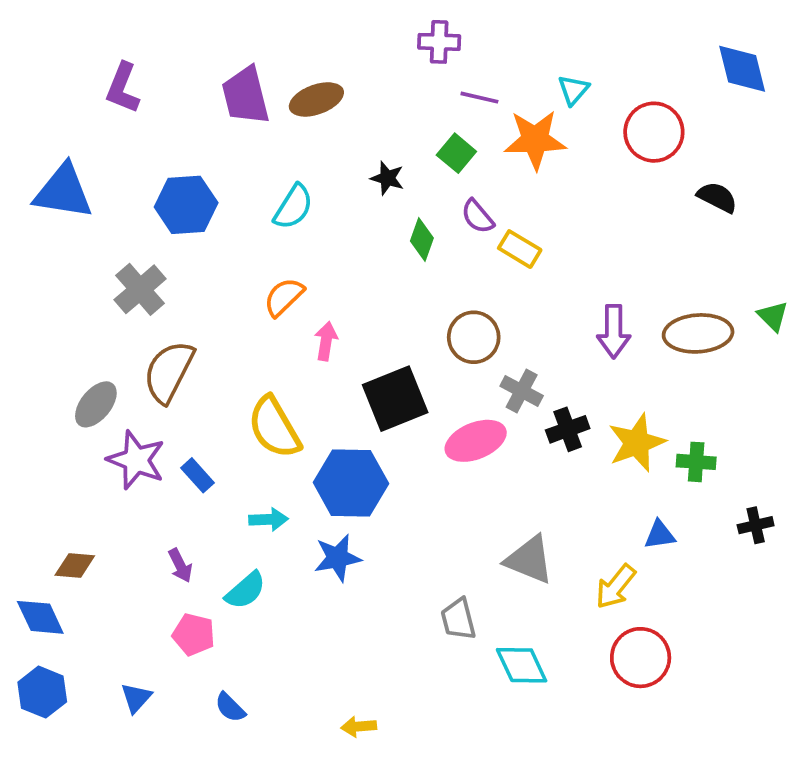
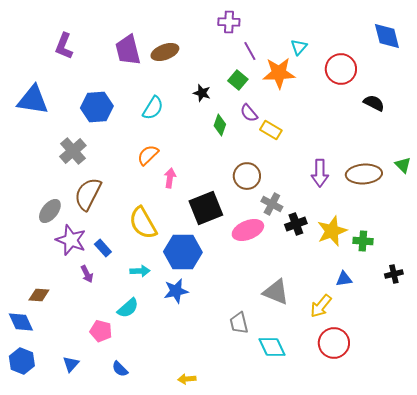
purple line: (479, 98) -> (250, 51), turned 48
purple arrow: (180, 565) -> (87, 274), moved

